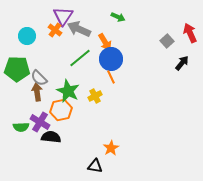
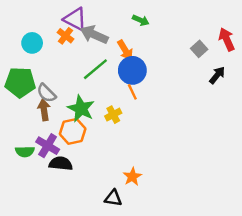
purple triangle: (63, 16) -> (75, 19), turned -35

